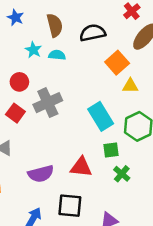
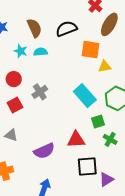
orange square: (117, 63) -> (91, 50), turned -30
gray cross: (48, 103) -> (40, 92), size x0.7
red square: (15, 113) -> (15, 105), turned 35
black square: (70, 206) -> (87, 167), moved

